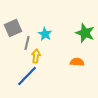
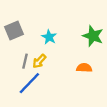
gray line: (27, 43) -> (25, 61), moved
yellow arrow: (36, 56) -> (39, 61), turned -144

